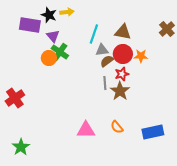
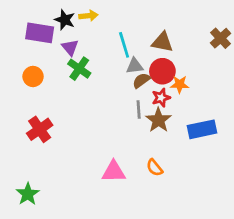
cyan line: (94, 34) -> (124, 45), turned -36
orange star: (141, 56) -> (180, 84), moved
orange circle: (49, 58) -> (33, 76), moved
red cross: (15, 98) -> (40, 129), moved
blue rectangle: (153, 132) -> (202, 129), moved

